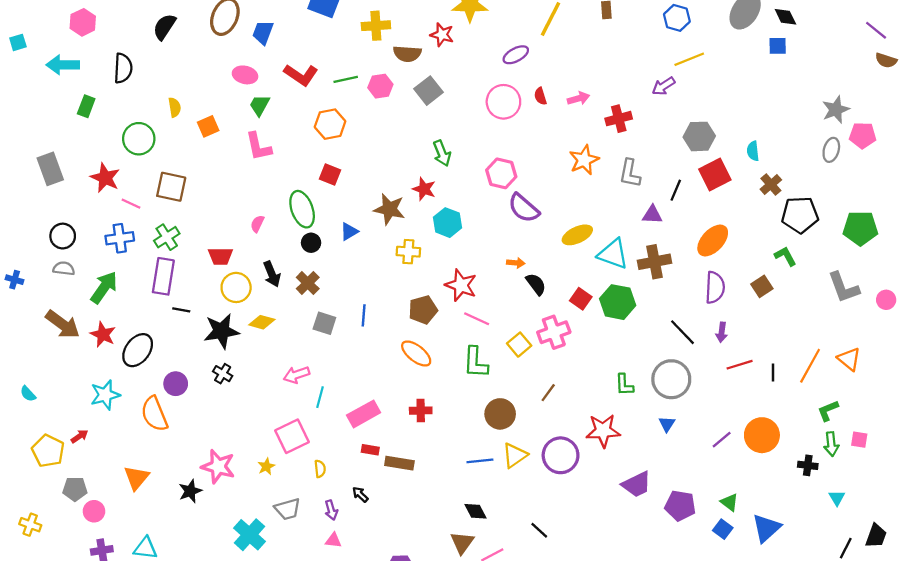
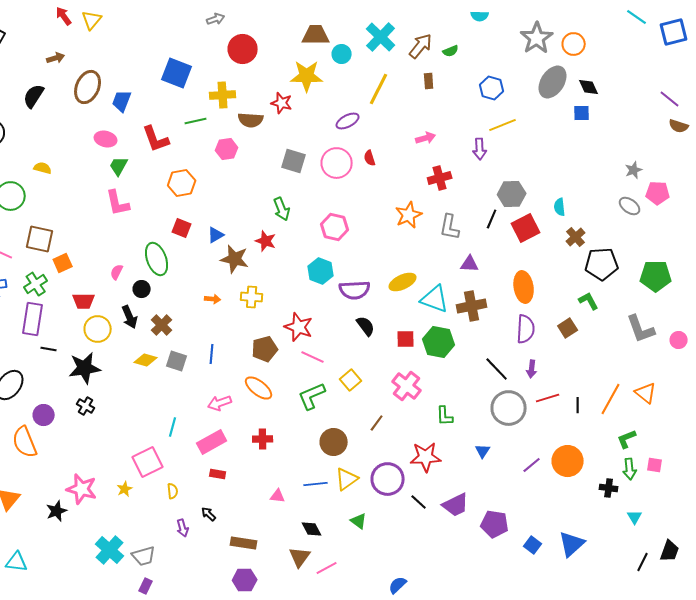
red L-shape: (301, 75) -> (156, 139), turned 36
green line: (346, 79) -> (196, 121), moved
purple arrow: (663, 86) -> (480, 149), turned -60
gray square: (429, 91) -> (294, 161), moved, turned -35
pink arrow: (578, 98) -> (426, 138), moved
yellow semicircle: (175, 107) -> (43, 168), turned -66
gray star: (836, 110) -> (634, 170), size x0.7
orange square: (208, 126) -> (63, 263), moved
gray ellipse: (831, 150) -> (630, 206), turned -70
black line: (676, 190) -> (492, 219), moved
purple semicircle: (524, 208) -> (355, 290), moved, turned -44
cyan hexagon: (448, 223) -> (321, 271), moved
blue triangle: (349, 232) -> (216, 235), moved
orange ellipse: (713, 240) -> (524, 287), turned -52
black circle: (311, 243) -> (142, 289), moved
orange arrow: (516, 263) -> (213, 299), moved
red square: (581, 299) -> (406, 339), turned -36
yellow diamond: (262, 322) -> (146, 360), moved
pink cross: (554, 332) -> (407, 386), moved, turned -32
green L-shape: (475, 362) -> (312, 396), turned 64
pink arrow: (296, 375) -> (220, 403), moved
gray circle: (671, 379) -> (509, 408), moved
brown rectangle: (399, 463) -> (244, 543), moved
green triangle: (729, 502) -> (359, 521), moved
gray trapezoid: (288, 509) -> (144, 556), moved
black line: (539, 530) -> (419, 502), moved
pink triangle: (333, 540) -> (278, 496), moved

